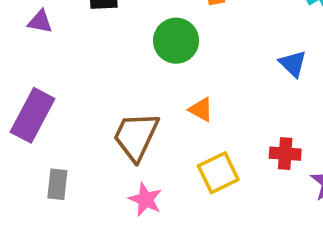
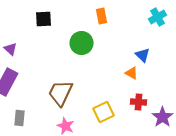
purple triangle: (40, 22) -> (10, 49), moved, turned 32
orange triangle: (201, 110) -> (132, 73), moved

